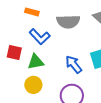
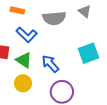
green triangle: (36, 62) -> (24, 60), turned 48
blue arrow: (74, 64) -> (50, 64), moved

